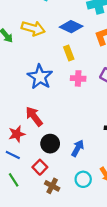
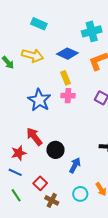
pink cross: (78, 78) -> (68, 96), moved
black circle: (50, 144) -> (55, 150), moved

